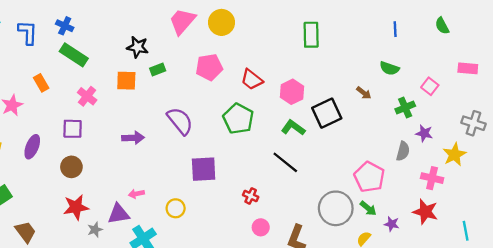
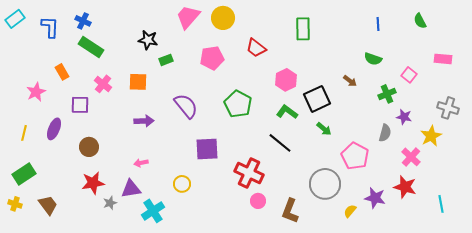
red trapezoid: (252, 80) -> (256, 48), moved
orange square: (126, 81) -> (138, 82), moved
purple square: (73, 129) -> (80, 105), moved
pink cross: (432, 178) -> (411, 157), turned 30
pink arrow: (136, 194) -> (141, 163), moved
red cross: (251, 196) -> (249, 173), size x2.0
green arrow: (368, 208) -> (324, 129), moved
purple star: (392, 224) -> (375, 198), size x1.5

